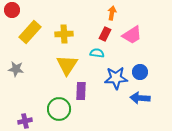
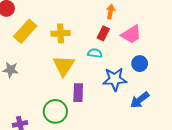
blue circle: (140, 72) -> (140, 64), moved
blue arrow: (140, 98) -> (140, 100), turned -42

